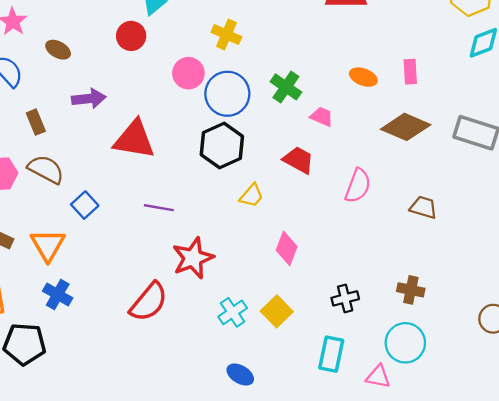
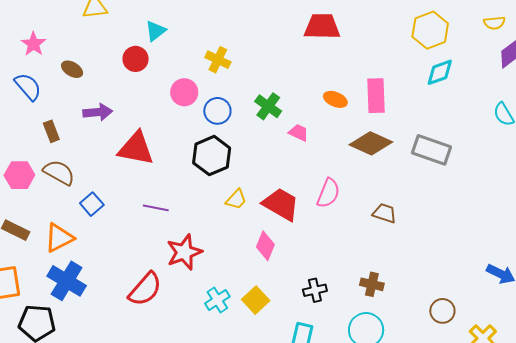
pink rectangle: (410, 72) -> (376, 96), size x1.6
blue circle: (227, 94) -> (217, 111), size x0.7
red trapezoid: (299, 160) -> (281, 204), moved, size x1.4
orange triangle: (48, 245) -> (59, 238), turned 32
blue cross: (58, 295) -> (67, 281), size x1.5

